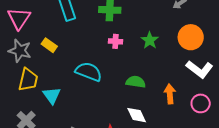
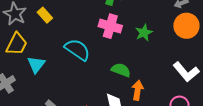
orange circle: (191, 37) -> (186, 26), moved
pink cross: (115, 41) -> (110, 26), size x1.6
orange arrow: (170, 94) -> (138, 90), moved

